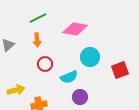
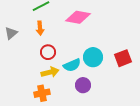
cyan circle: (90, 57) -> (93, 57), moved
yellow arrow: (16, 90) -> (50, 72), moved

